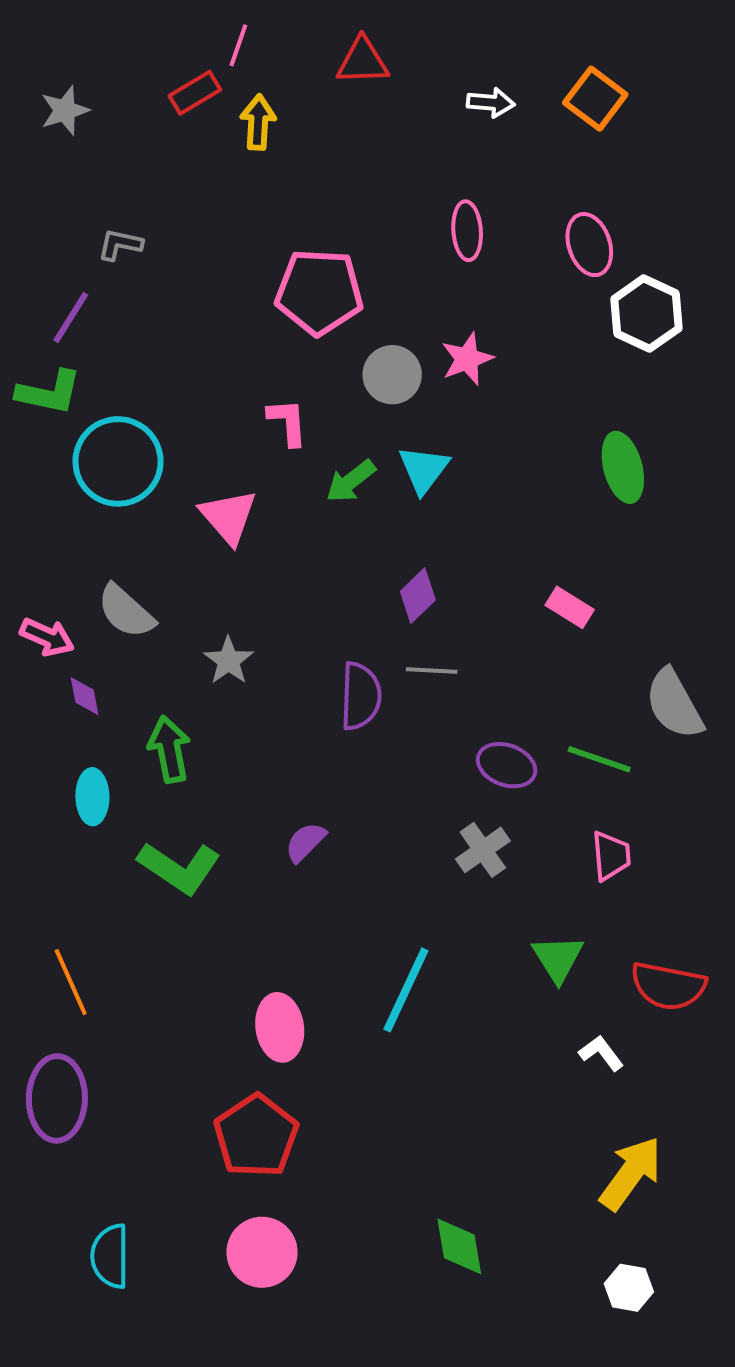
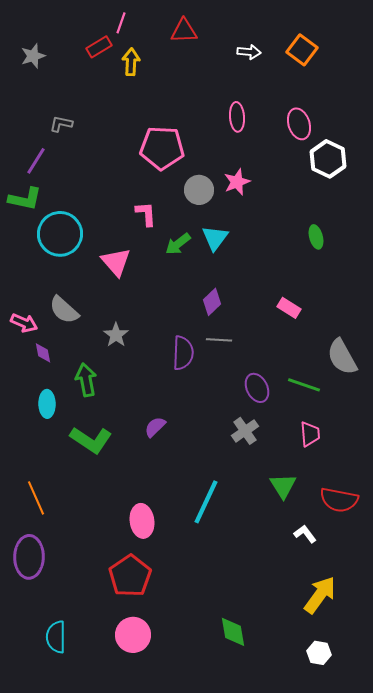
green ellipse: (623, 467) -> (316, 237), size x0.7
purple ellipse: (507, 765) -> (257, 388), turned 44

